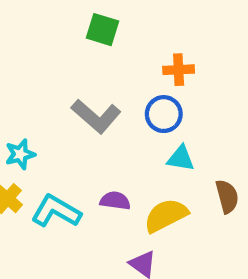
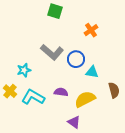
orange cross: (179, 70) -> (91, 30), turned -32
blue circle: (164, 114) -> (76, 59), moved
cyan star: (20, 154) -> (24, 70), moved

